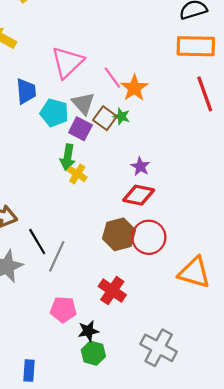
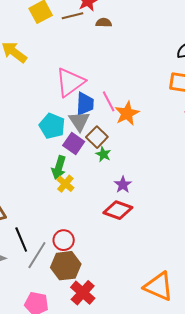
blue trapezoid: (26, 91) -> (85, 104), moved
green star: (121, 116) -> (103, 154), moved
brown hexagon: (119, 234) -> (66, 266), moved
red circle: (149, 237) -> (64, 240), moved, size x0.7

